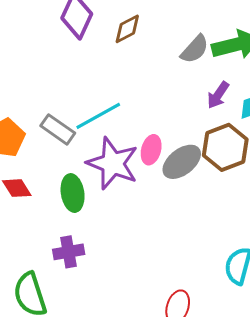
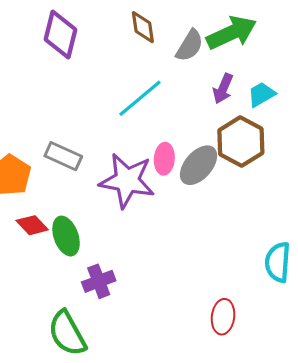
brown diamond: (127, 29) -> (143, 27), moved, turned -60
cyan line: (98, 116) -> (140, 98), moved
green ellipse: (73, 193) -> (66, 236), moved

